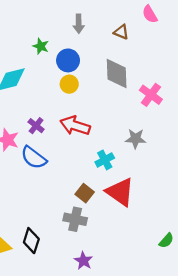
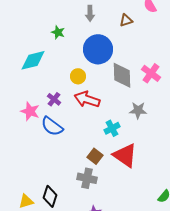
brown triangle: (121, 32) -> (126, 20), turned -40
blue circle: (68, 60) -> (98, 49), moved, size x1.5
gray diamond: (117, 73) -> (122, 75), moved
yellow circle: (69, 84) -> (78, 76), moved

